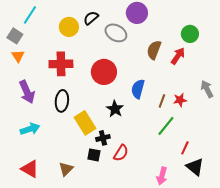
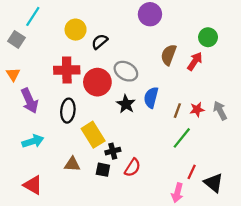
black semicircle: (91, 18) -> (100, 42), moved
gray ellipse: (116, 33) -> (126, 71), moved
orange triangle: (18, 56) -> (13, 74), moved
red circle: (104, 72) -> (97, 82), moved
gray arrow: (207, 89) -> (220, 111), moved
black star: (115, 109) -> (126, 104), moved
red line: (185, 148) -> (192, 172), moved
brown triangle: (66, 169) -> (72, 164), moved, turned 49

